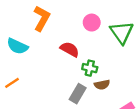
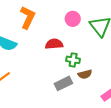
red semicircle: (70, 49) -> (54, 44), turned -30
gray rectangle: (78, 94) -> (63, 83), turned 36

